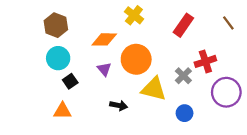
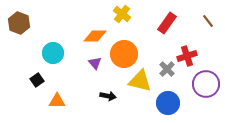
brown hexagon: (56, 25) -> (19, 23), moved
black square: (70, 81) -> (37, 80), moved
blue circle: (185, 113) -> (168, 103), size x1.5

